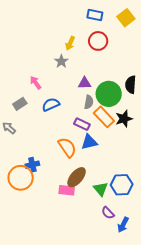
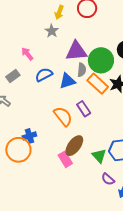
purple triangle: (85, 83) -> (76, 51), size x1.6
purple rectangle: (82, 124) -> (84, 109), moved, turned 35
blue triangle: (89, 142) -> (67, 81), moved
pink rectangle: (67, 190) -> (65, 159), turned 56

